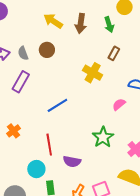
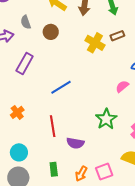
gray semicircle: (23, 53) -> (26, 22), moved
brown rectangle: (114, 53) -> (117, 36), turned 40
yellow cross: (93, 73) -> (95, 43), moved
cyan circle: (36, 169) -> (19, 152), moved

